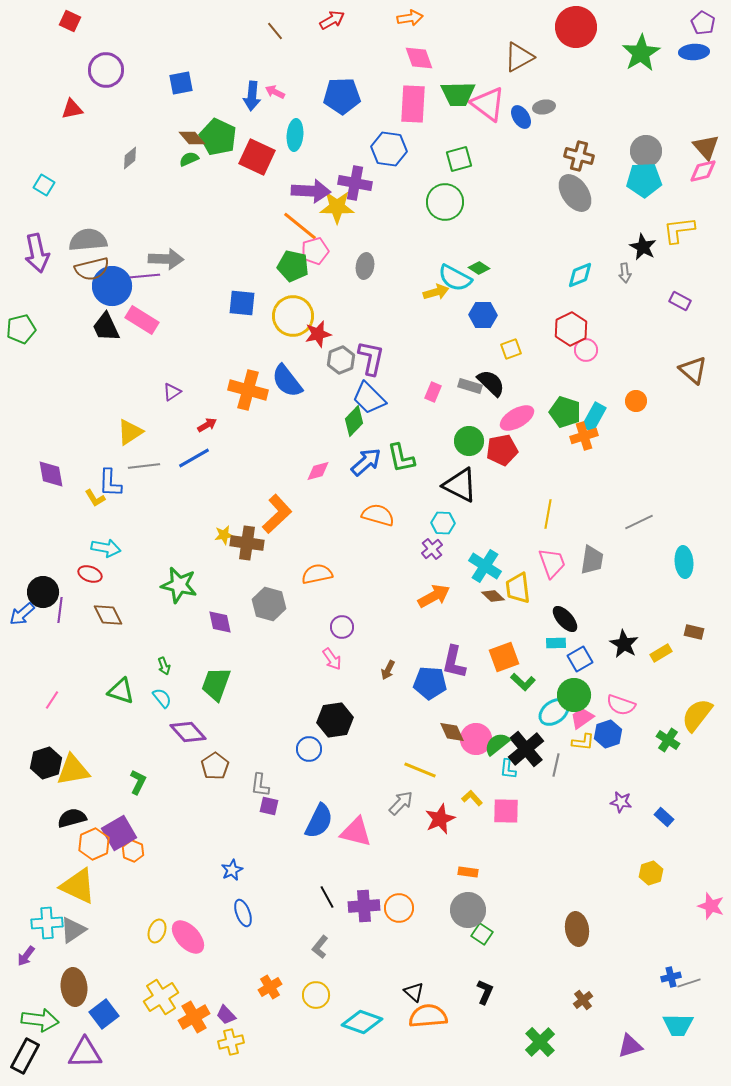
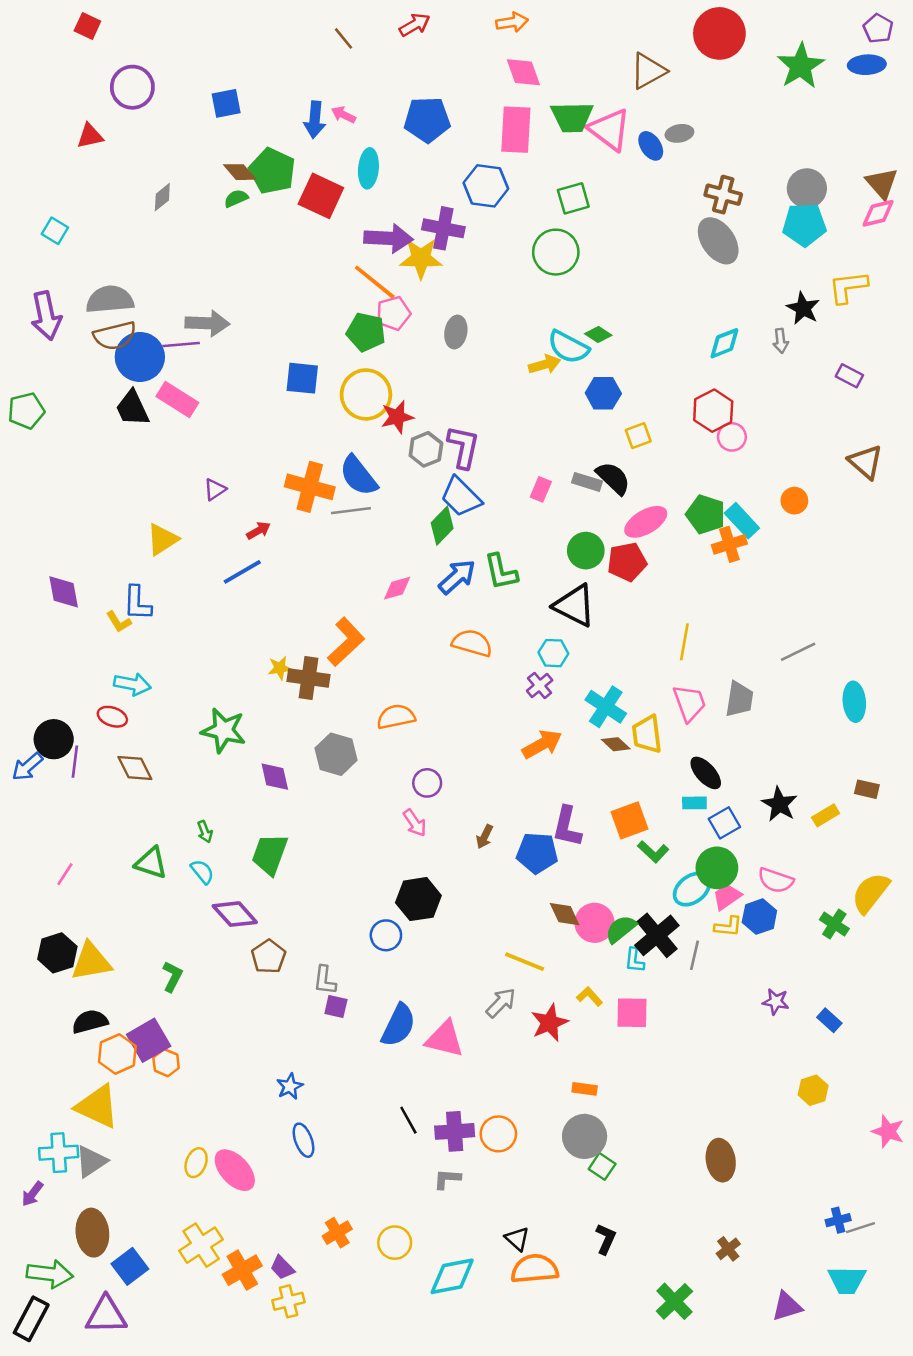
cyan rectangle: (594, 417) -> (742, 521), turned -72
gray line: (144, 466) -> (351, 511), moved
gray L-shape: (320, 947) -> (447, 1179), moved, turned 55
cyan diamond: (362, 1022) -> (452, 1276), turned -30

